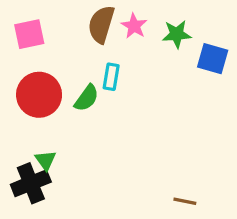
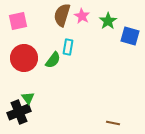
green star: (177, 34) -> (108, 21), turned -30

